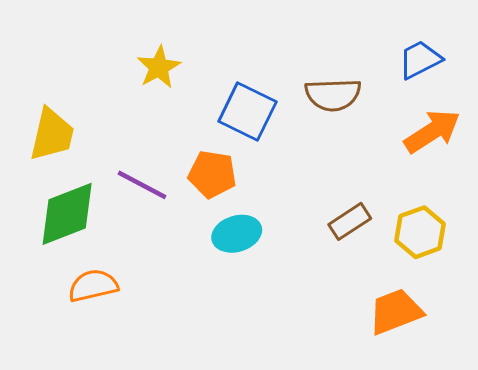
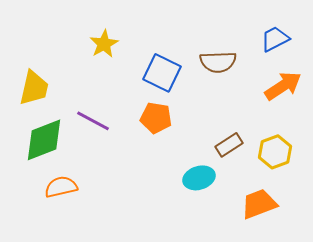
orange pentagon: (212, 174) -> (156, 118), moved
cyan ellipse: (237, 234) -> (199, 178), moved

